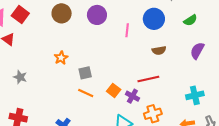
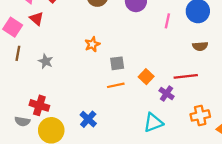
orange square: (114, 90) -> (146, 77), moved
orange line: (86, 93) -> (116, 85), turned -42
orange cross: (153, 114) -> (200, 115), moved

